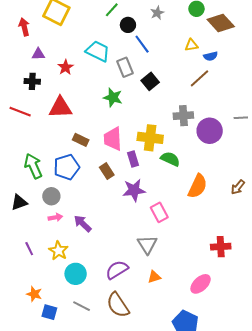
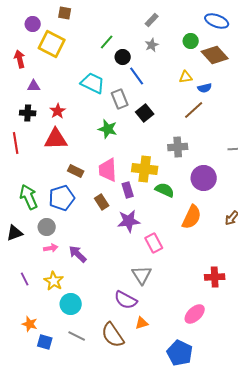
red star: (65, 67) -> (58, 111), moved
red line: (20, 112) -> (16, 143), turned 60
purple circle: (210, 131) -> (204, 178), moved
purple semicircle: (117, 270) -> (126, 300), moved, turned -120
orange triangle: (154, 277) -> (142, 323), moved

